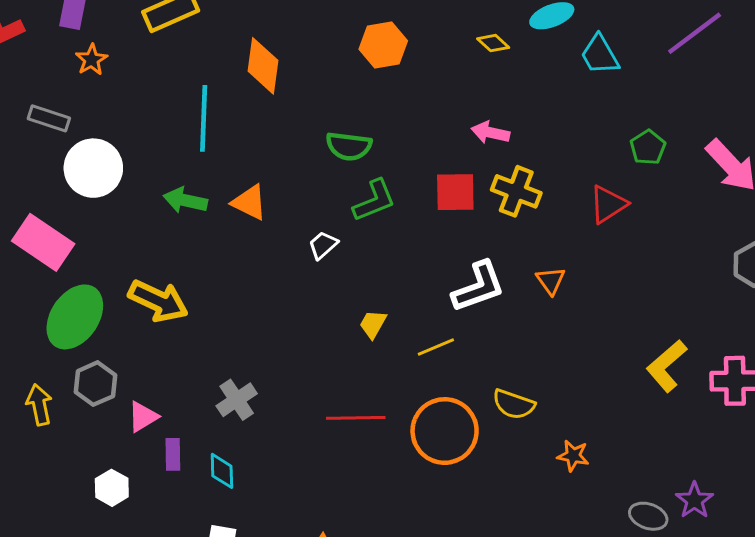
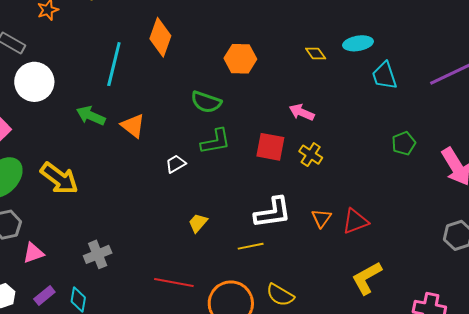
orange hexagon: (383, 45) -> (240, 59), moved
yellow cross: (516, 191) -> (311, 155), size x0.7
red triangle: (608, 204) -> (355, 221), moved
yellow line: (436, 347) -> (251, 246), moved
yellow L-shape: (667, 366) -> (367, 278), moved
purple rectangle: (173, 454) -> (44, 295), moved, turned 40

